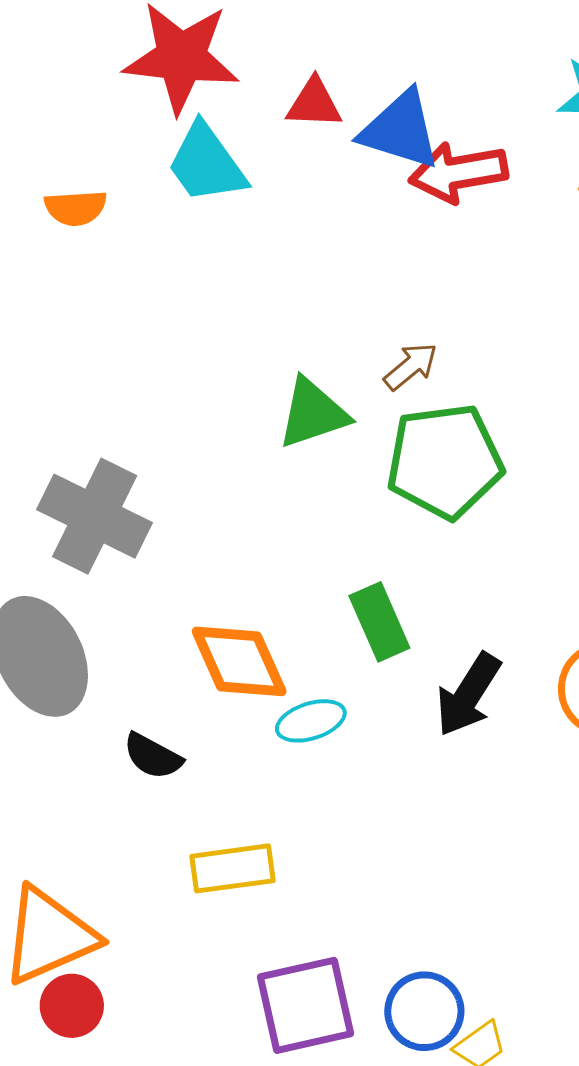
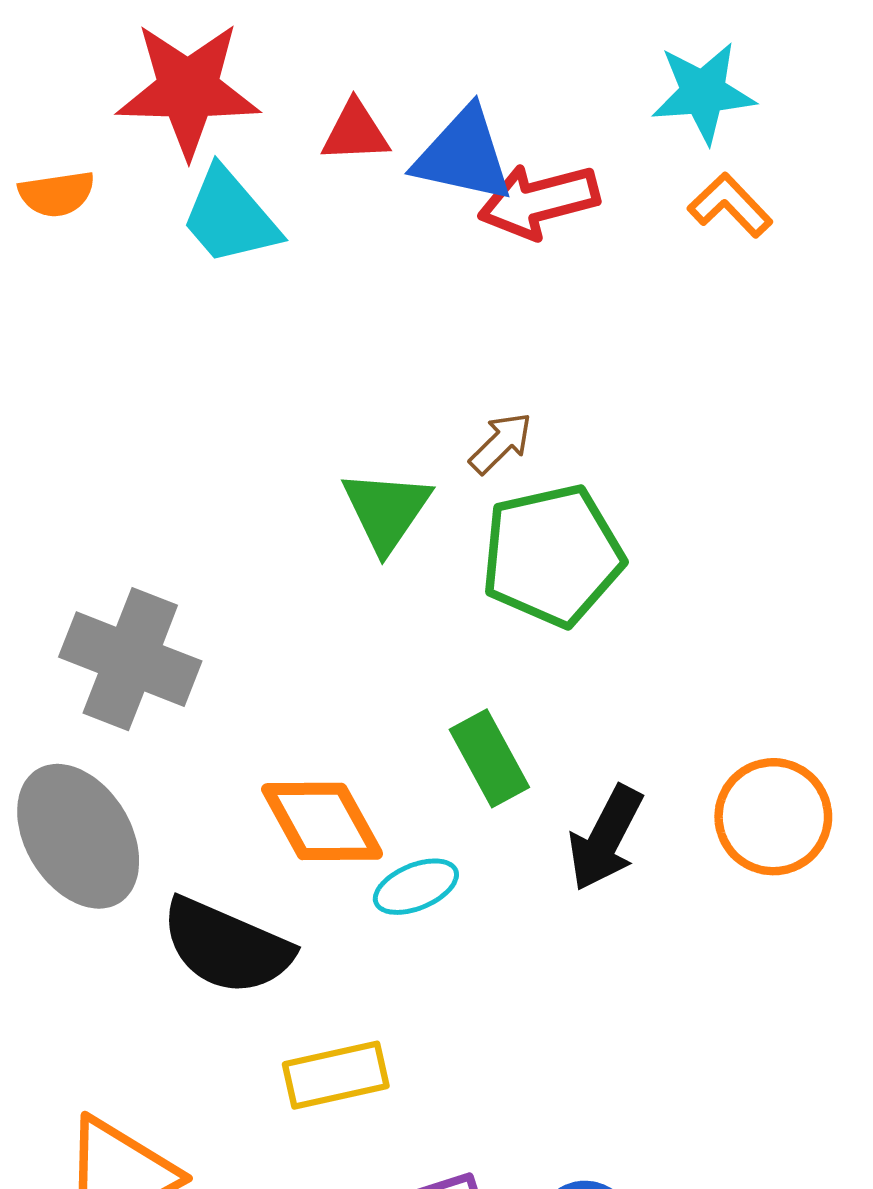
orange semicircle: (76, 208) -> (57, 194), moved
green triangle: (313, 413) -> (386, 510), turned -32
black semicircle: (153, 756) -> (226, 946), size x1.8

